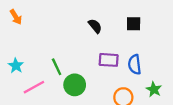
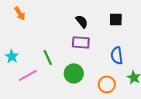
orange arrow: (16, 17) -> (20, 13), moved
purple rectangle: (109, 60) -> (81, 42), moved
green circle: (75, 85) -> (74, 73), moved

